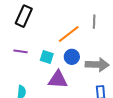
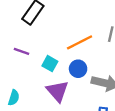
purple triangle: (58, 80) -> (57, 91), turned 35

